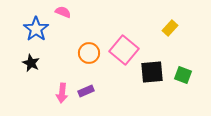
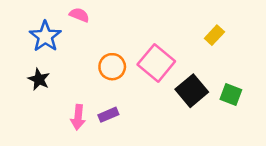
black square: (152, 72) -> (192, 91), turned -35

